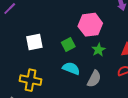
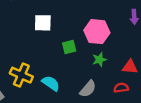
white square: (34, 42) -> (43, 23), moved
cyan semicircle: (71, 68) -> (51, 83), moved

